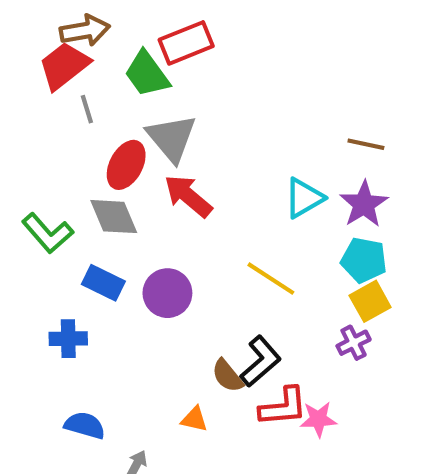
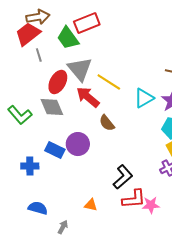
yellow line: (271, 279) -> (109, 82), moved
blue rectangle: (103, 283) -> (55, 150), moved
brown semicircle: (227, 376) -> (107, 123), moved

